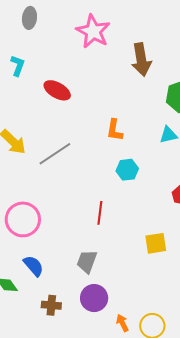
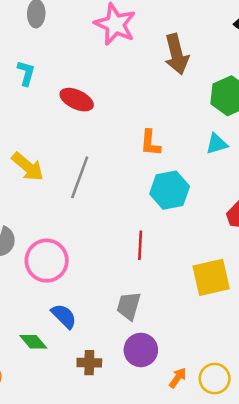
gray line: (55, 154) -> (80, 177), turned -32
cyan hexagon: (127, 170) -> (170, 190), size x1.4
yellow square: (156, 243) -> (211, 277), size x1.4
orange arrow: (122, 323) -> (178, 378), turned 66

